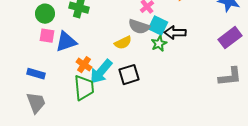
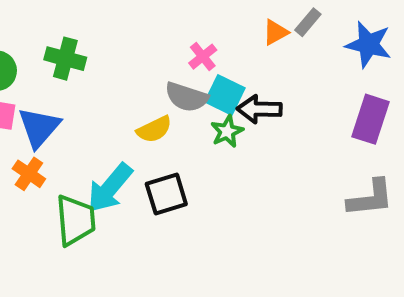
purple rectangle: (230, 38) -> (370, 119), turned -35
blue triangle: (66, 42) -> (39, 127), turned -30
orange cross: (84, 65) -> (29, 174), moved

